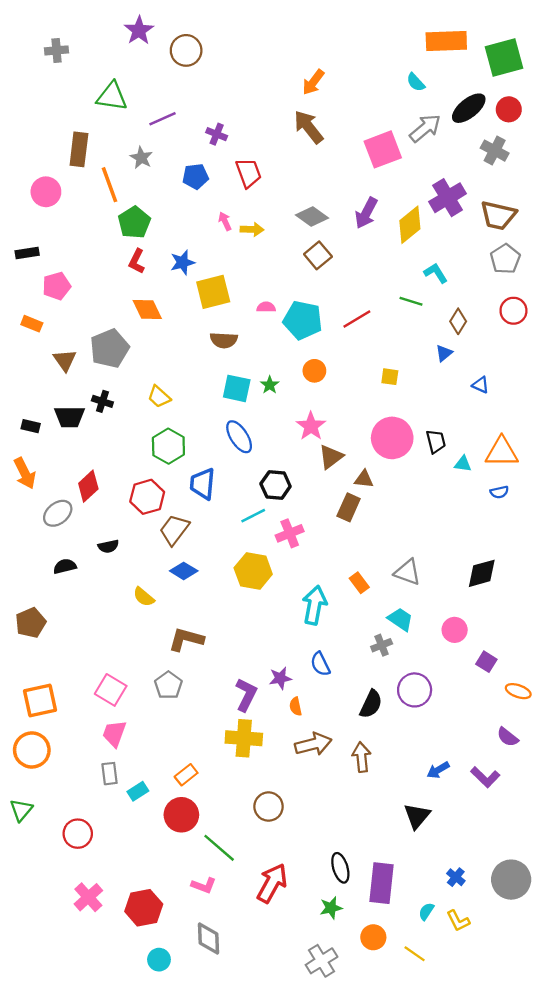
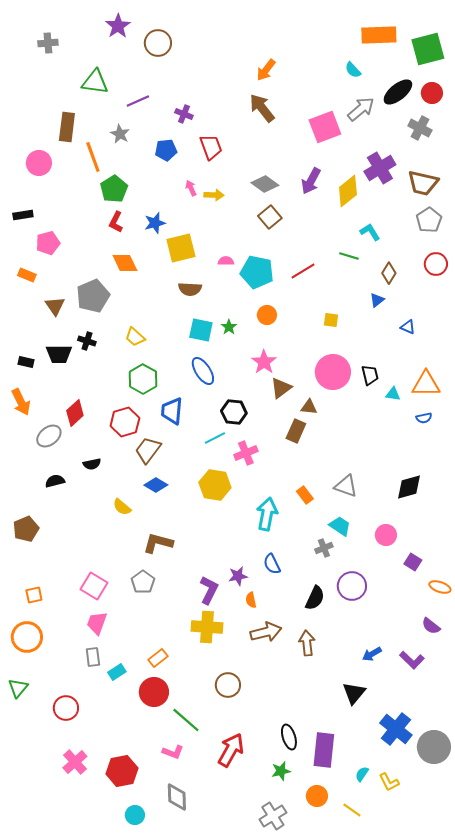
orange square: (40, 701) -> (34, 595), size x0.6
blue cross: (456, 877) -> (396, 729), moved, size x2.0

